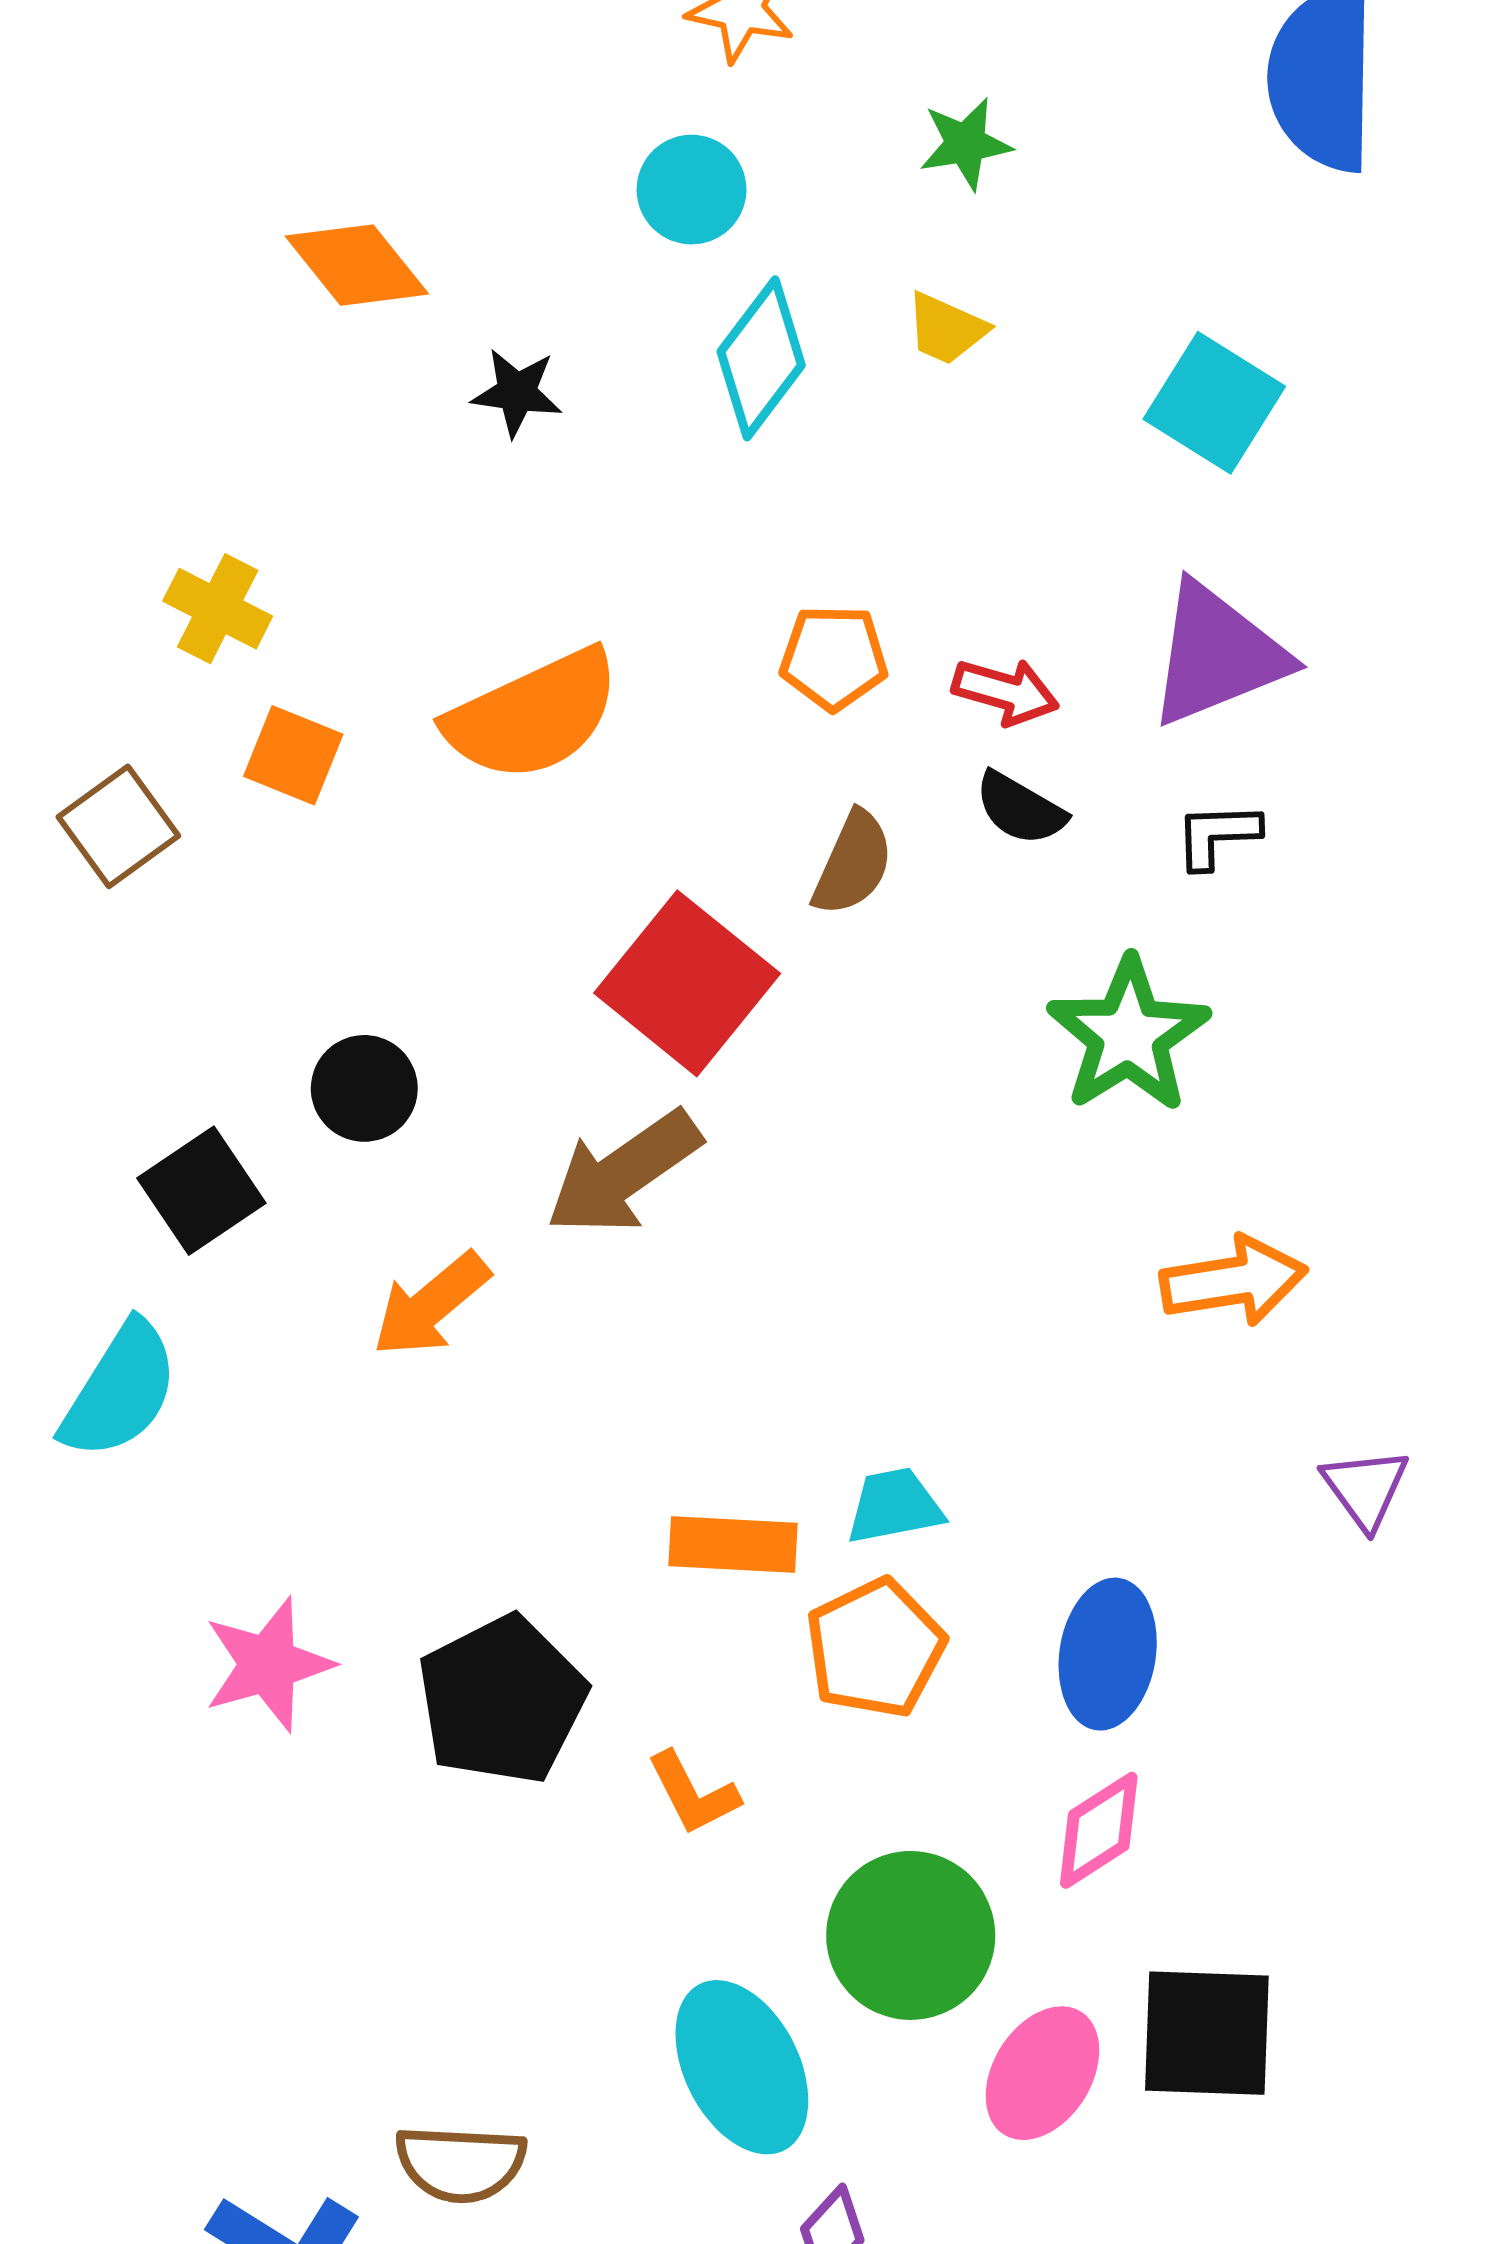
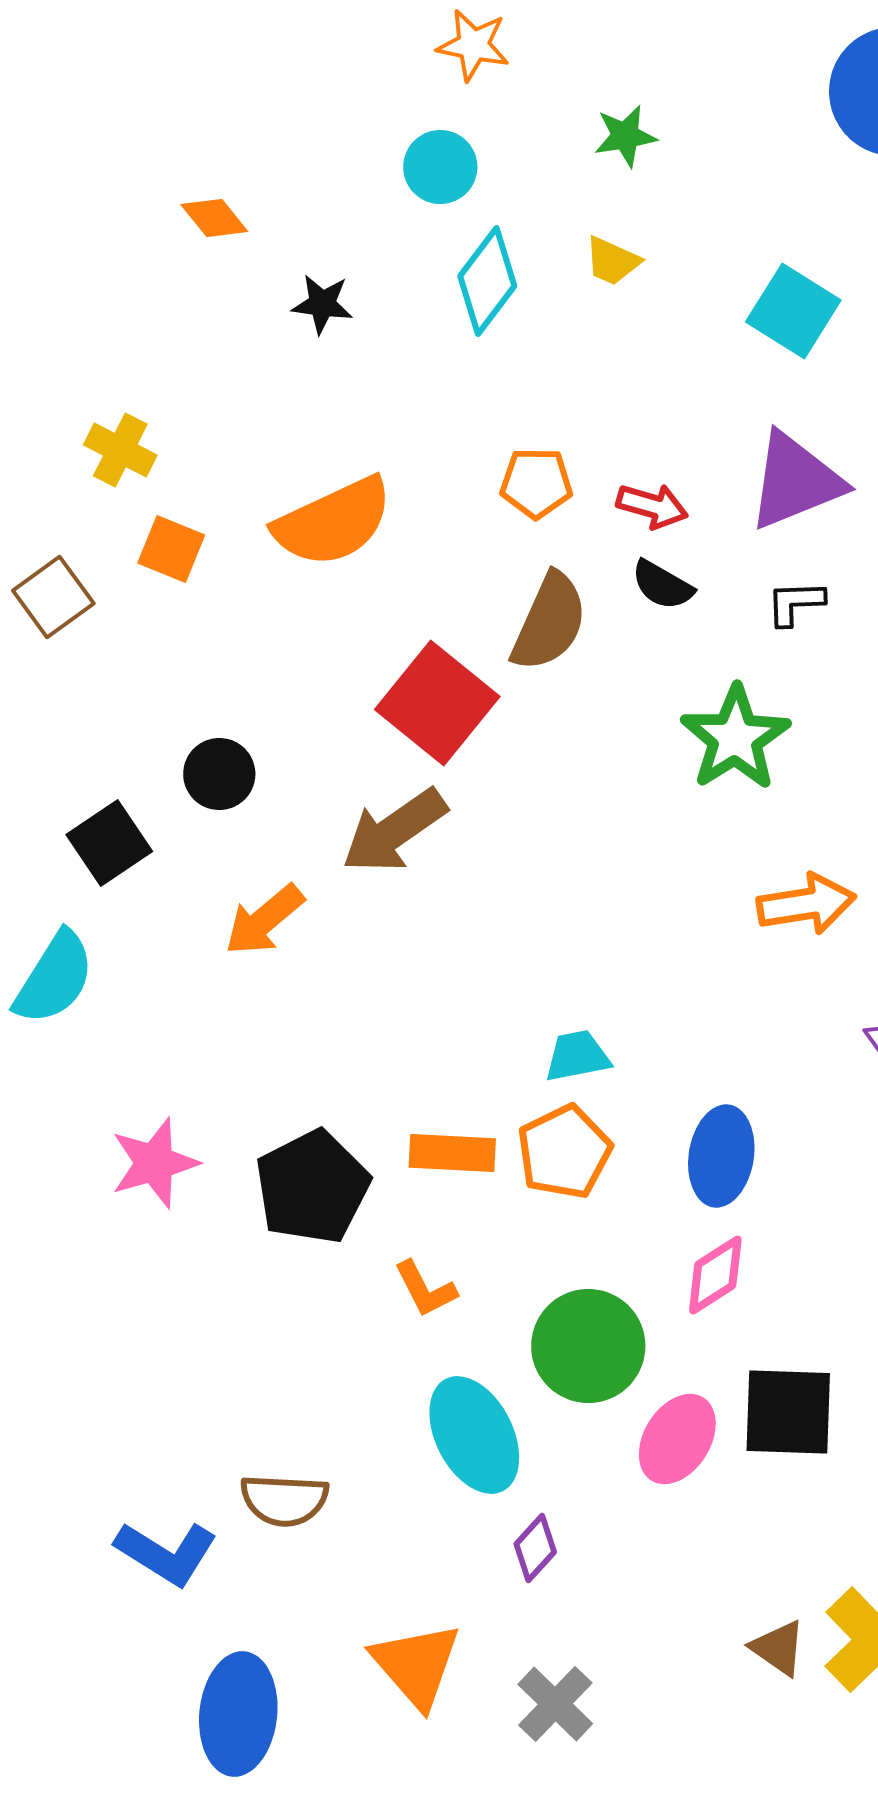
orange diamond: (357, 265) -> (214, 218), size x0.7
brown semicircle: (853, 863) -> (549, 622), size x1.4
orange rectangle: (733, 1545) -> (452, 1153), moved
orange L-shape: (693, 1793) -> (425, 1289), moved

